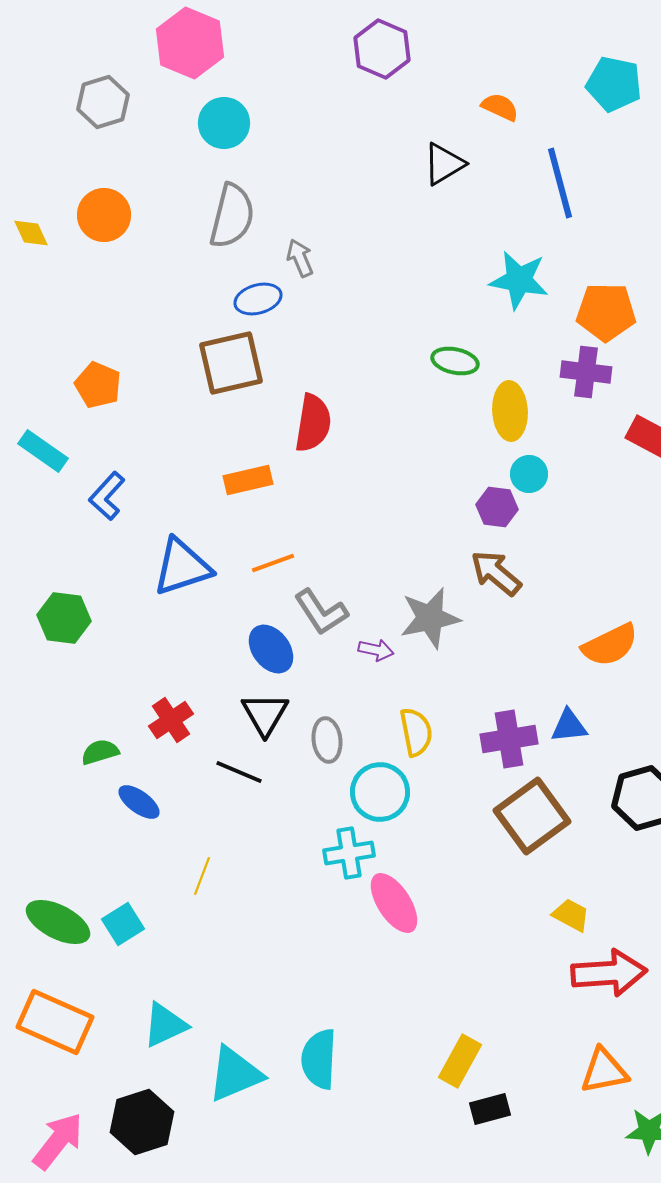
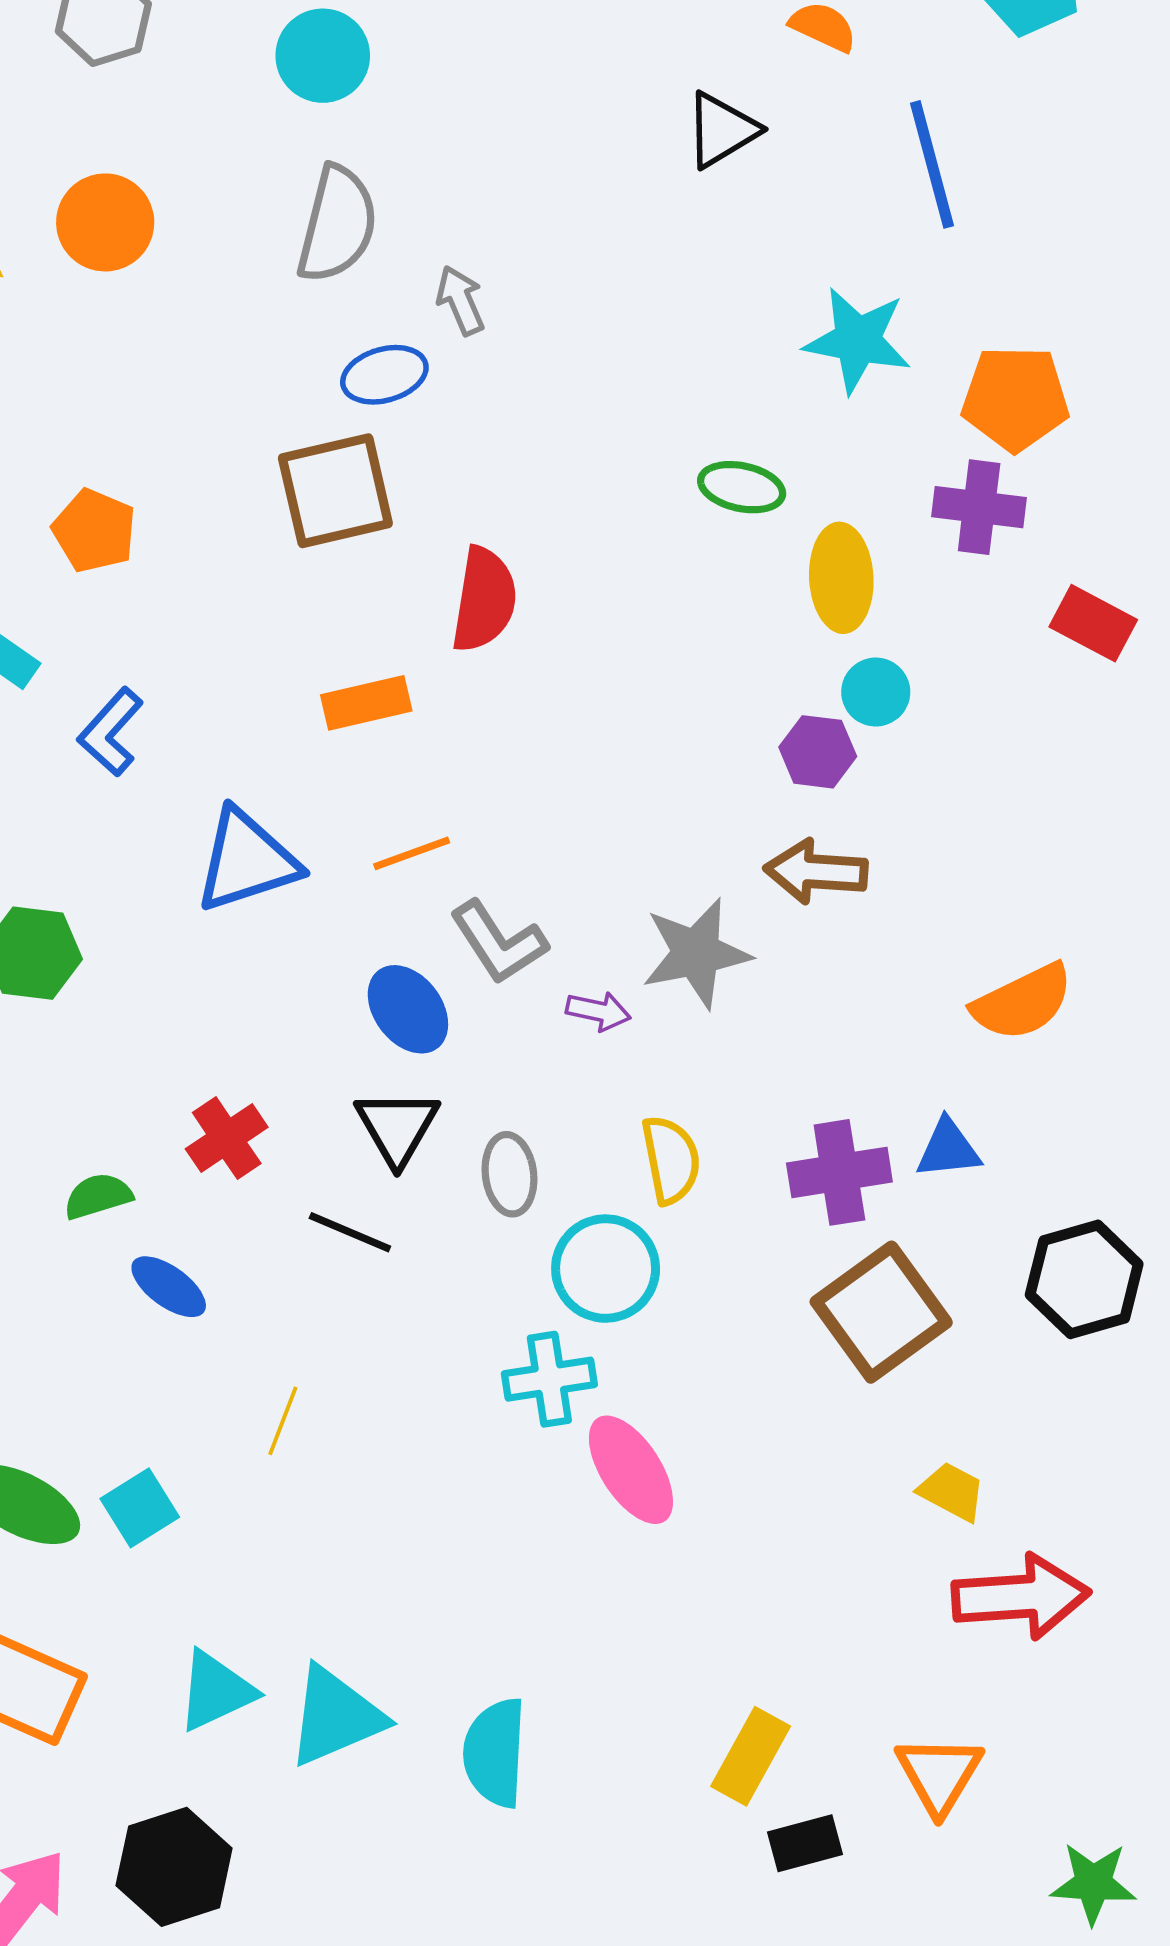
brown arrow: (496, 573) -> (816, 872), turned -36
orange triangle: (604, 1071) -> (939, 1774), moved, turned -48
cyan triangle: (235, 1074) -> (335, 1716), moved

